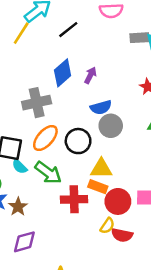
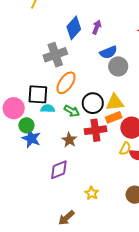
black circle: (78, 141) -> (93, 103), moved
cyan semicircle: (20, 166) -> (48, 109), turned 144
green arrow: (48, 173) -> (72, 111), size x0.7
orange rectangle: (98, 187) -> (114, 117), turned -35
brown star: (18, 207) -> (69, 140), moved

